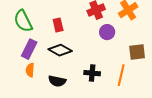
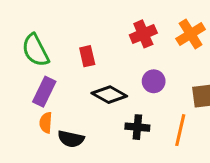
purple circle: (107, 32) -> (154, 81), moved
black diamond: (60, 50) -> (109, 95), moved
black semicircle: (57, 81) -> (71, 139), moved

